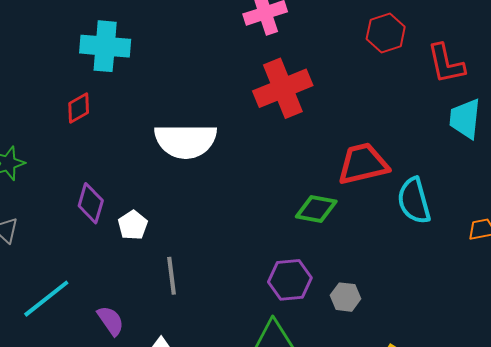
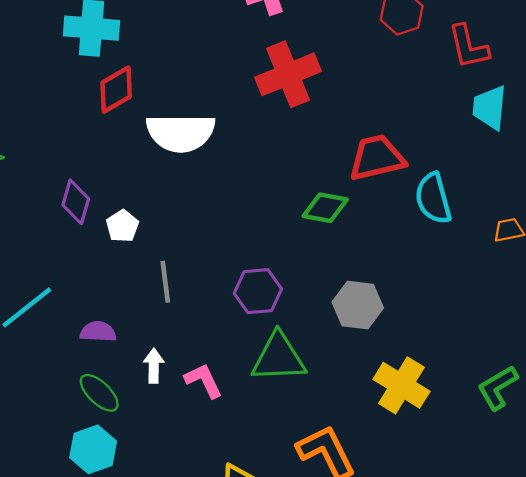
red diamond: (79, 108) -> (116, 90), moved, size x1.4
purple hexagon: (290, 280) -> (258, 291), moved
gray hexagon: (345, 297) -> (358, 305), size x1.5
purple semicircle: (111, 321) -> (98, 332), turned -52

